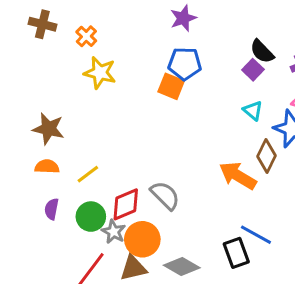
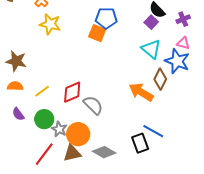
cyan triangle: (253, 111) -> (151, 49), size x1.5
red diamond: (126, 204) -> (72, 92), moved
purple semicircle: (51, 209) -> (18, 114), turned -48

